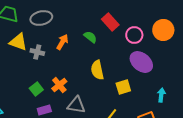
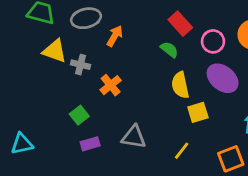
green semicircle: (90, 37) -> (169, 50), moved
orange arrow: (62, 42) -> (115, 36), moved
yellow semicircle: (97, 70) -> (180, 85), moved
orange cross: (59, 85) -> (111, 85), moved

